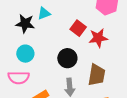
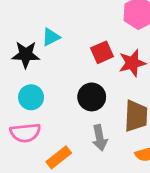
red square: (78, 28) -> (102, 52), turned 35

